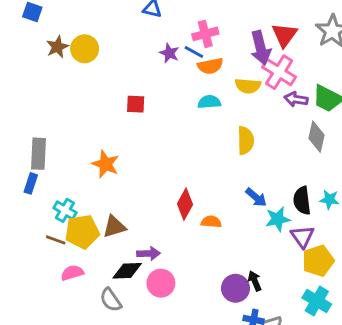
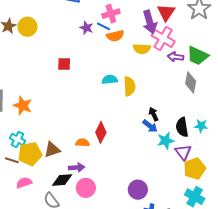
cyan semicircle: (209, 102) -> (110, 80), moved
yellow semicircle: (246, 140) -> (129, 86), moved
orange star: (106, 164) -> (23, 106), moved
orange semicircle: (211, 222) -> (82, 143), moved
black arrow: (255, 281) -> (153, 114), moved

